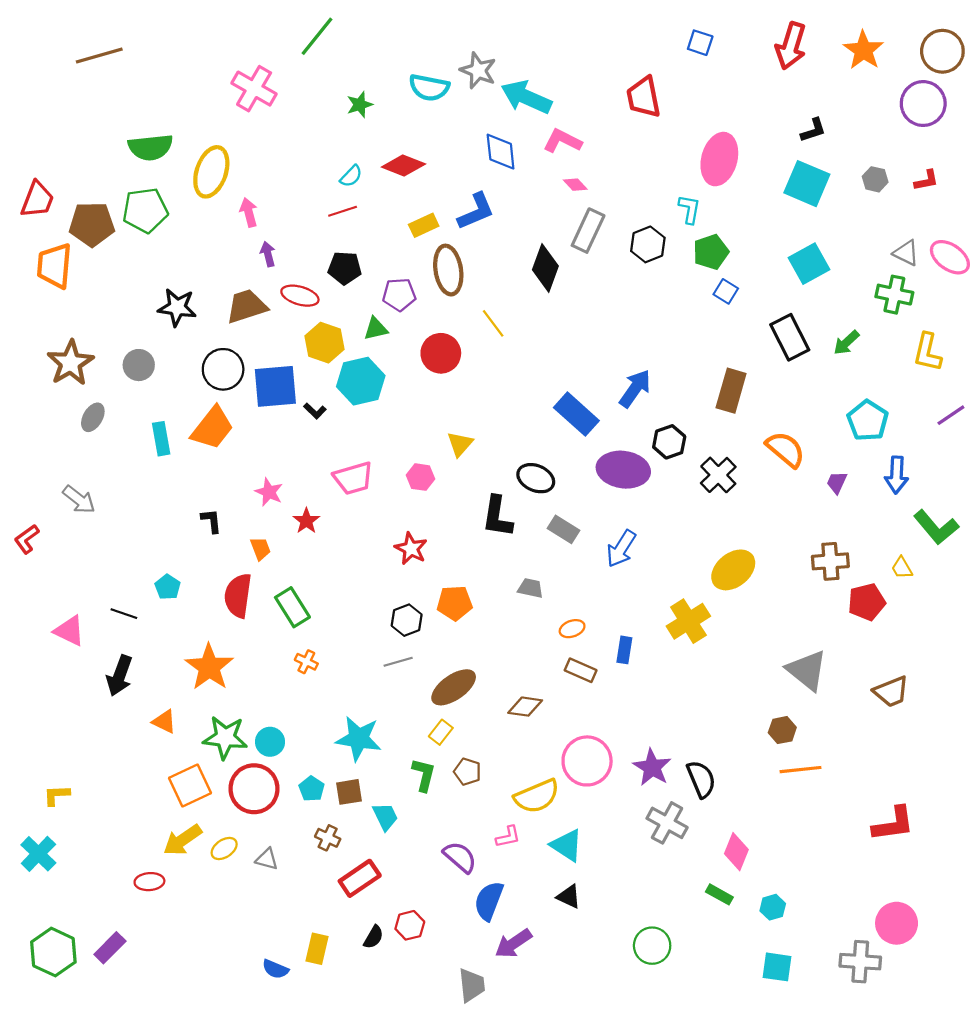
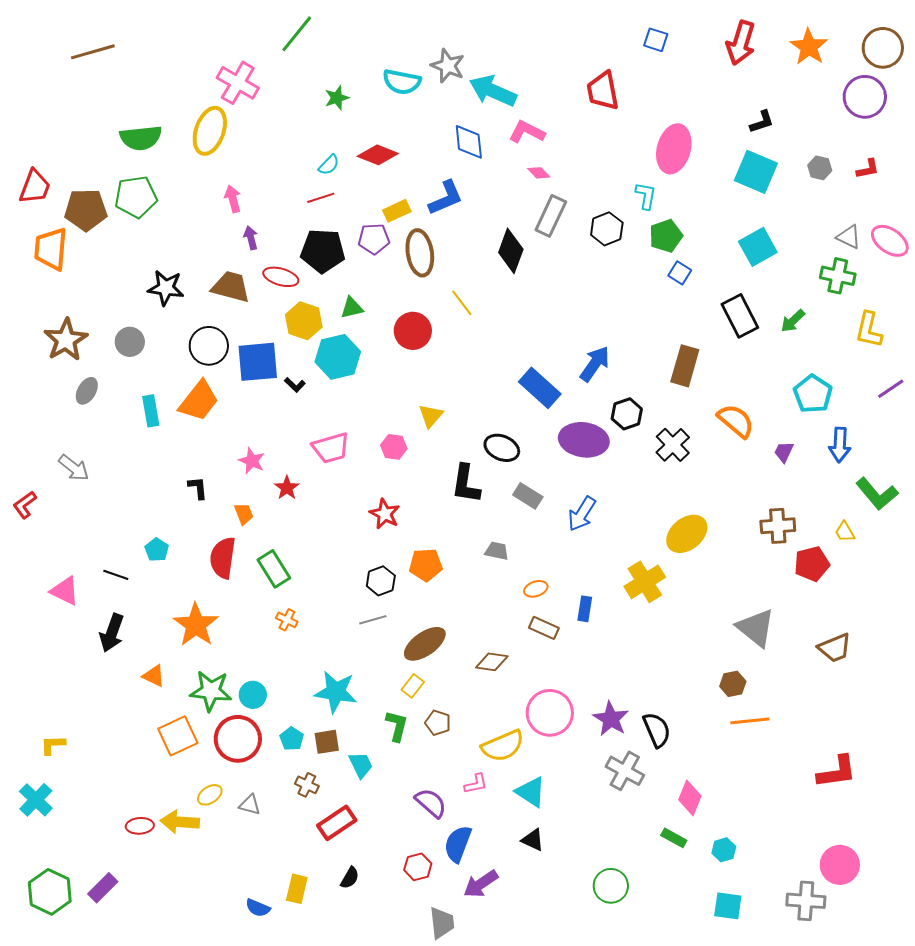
yellow ellipse: (211, 172) -> (210, 131), moved
black pentagon: (345, 268) -> (323, 251), size x1.4
purple pentagon: (399, 295) -> (374, 239), moved
brown trapezoid: (247, 306) -> (231, 287), turned 33
yellow arrow: (183, 840) -> (180, 822), moved, turned 39
red hexagon: (410, 925) -> (418, 867), moved

